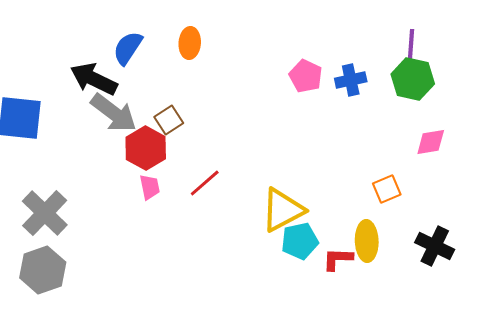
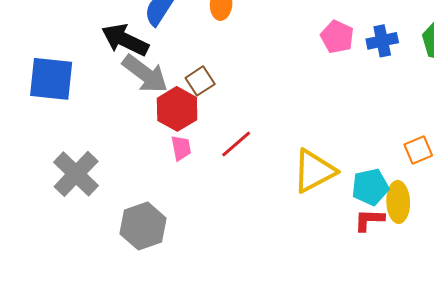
cyan pentagon: (300, 241) -> (370, 187), moved
gray hexagon: (43, 270) -> (143, 226), moved

